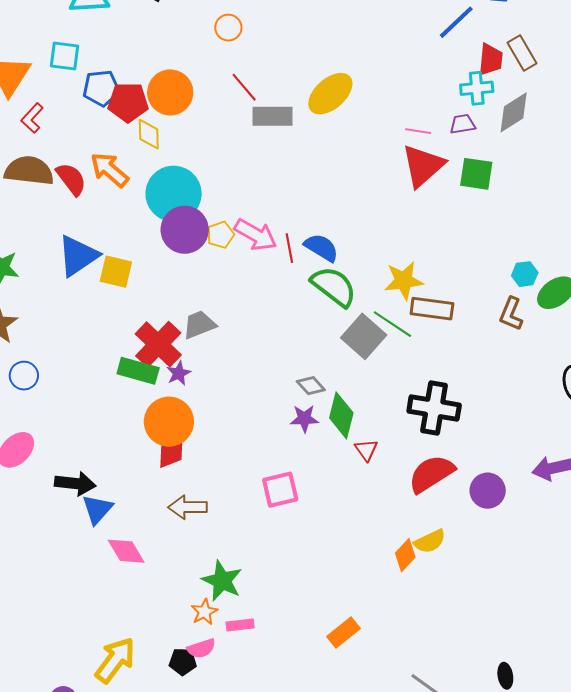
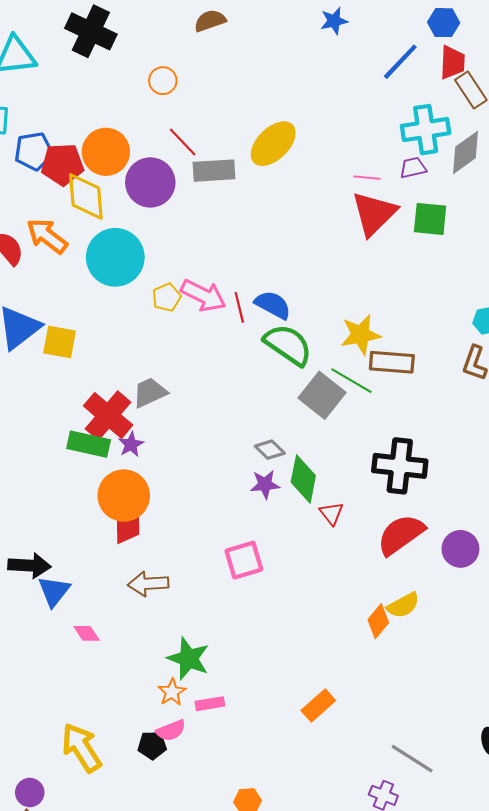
red trapezoid: (491, 60) -> (452, 62), moved
cyan cross: (477, 88) -> (426, 130), size x1.4
yellow diamond: (149, 134) -> (86, 197), size x1.5
purple circle: (185, 230) -> (150, 182), moved
pink diamond: (126, 551) -> (87, 633), size x0.7
yellow arrow: (115, 660) -> (82, 748), turned -66

